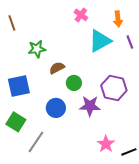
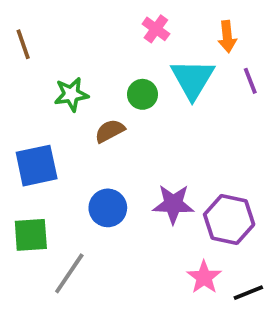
cyan triangle: (100, 41) -> (193, 79), turned -30
green circle: (74, 83) -> (142, 94), moved
purple hexagon: (114, 88) -> (229, 219), moved
green square: (16, 122) -> (31, 235), turned -36

